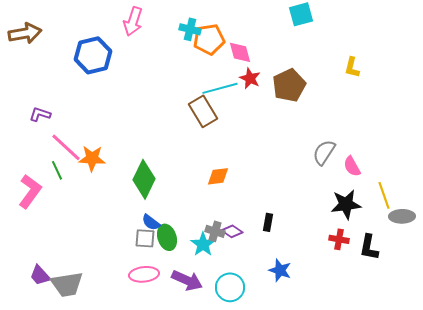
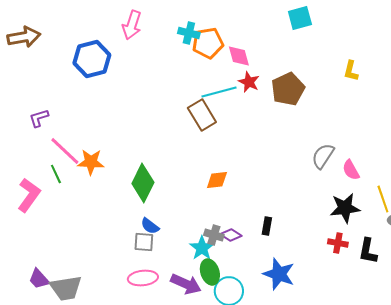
purple L-shape: (40, 114) -> (39, 118), turned -35
green ellipse: (167, 237) -> (210, 272), moved
blue star: (280, 270) -> (279, 274), size x1.4

